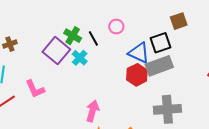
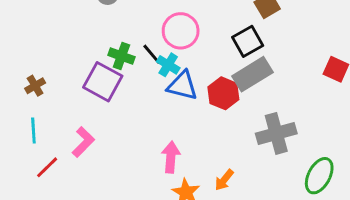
pink circle: (116, 27) -> (181, 31), size x1.6
blue triangle: (139, 53) -> (182, 86), moved
cyan cross: (80, 58) -> (168, 65), moved
pink L-shape: (35, 89) -> (83, 142), turned -100

